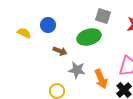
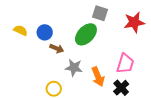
blue circle: (48, 25) -> (45, 32), moved
green ellipse: (89, 37) -> (86, 34), turned -30

